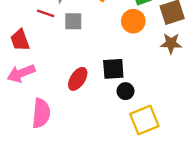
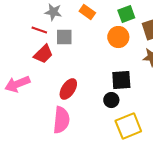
red trapezoid: (20, 40) -> (43, 54), moved, turned -115
black square: (113, 69) -> (121, 80), moved
pink semicircle: (41, 113) -> (61, 120), moved

